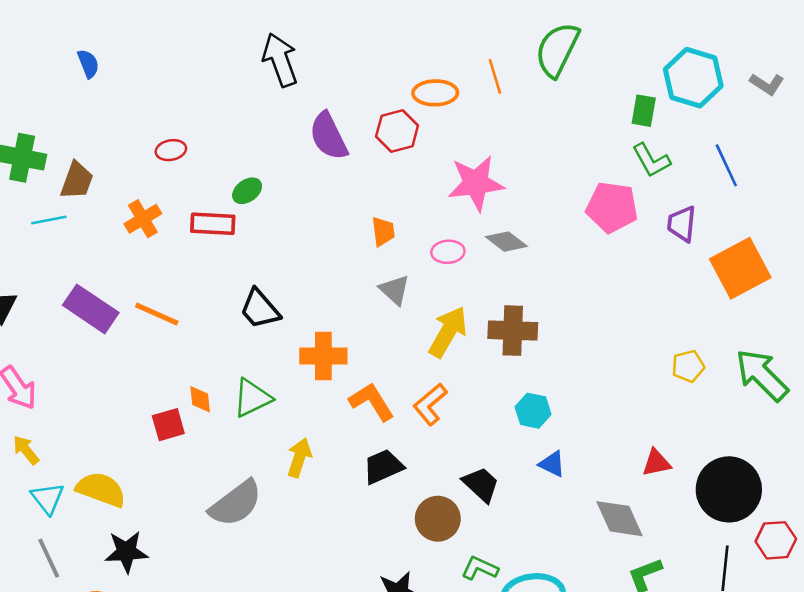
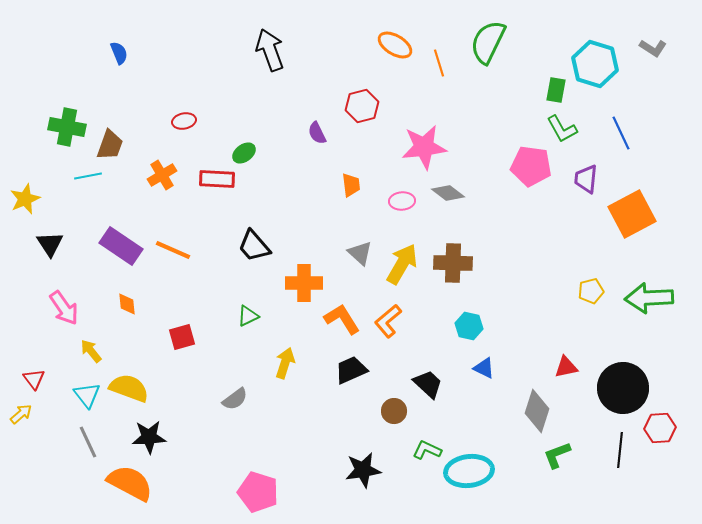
gray L-shape: (767, 84) -> (653, 48), moved
orange ellipse: (435, 93) -> (395, 45), moved, turned 32
purple semicircle: (328, 136) -> (317, 133), moved, size x0.6
gray triangle: (395, 290) -> (360, 253), moved
green arrow: (762, 375) -> (649, 298), turned -48
green triangle: (252, 398) -> (248, 316), size x0.7
orange diamond: (200, 399) -> (127, 304), moved
yellow arrow: (26, 450) -> (91, 351), moved
gray semicircle: (236, 503) -> (235, 399), size x0.6
brown circle: (438, 519) -> (394, 411), size x0.7
gray diamond: (620, 519) -> (537, 411), turned 42

